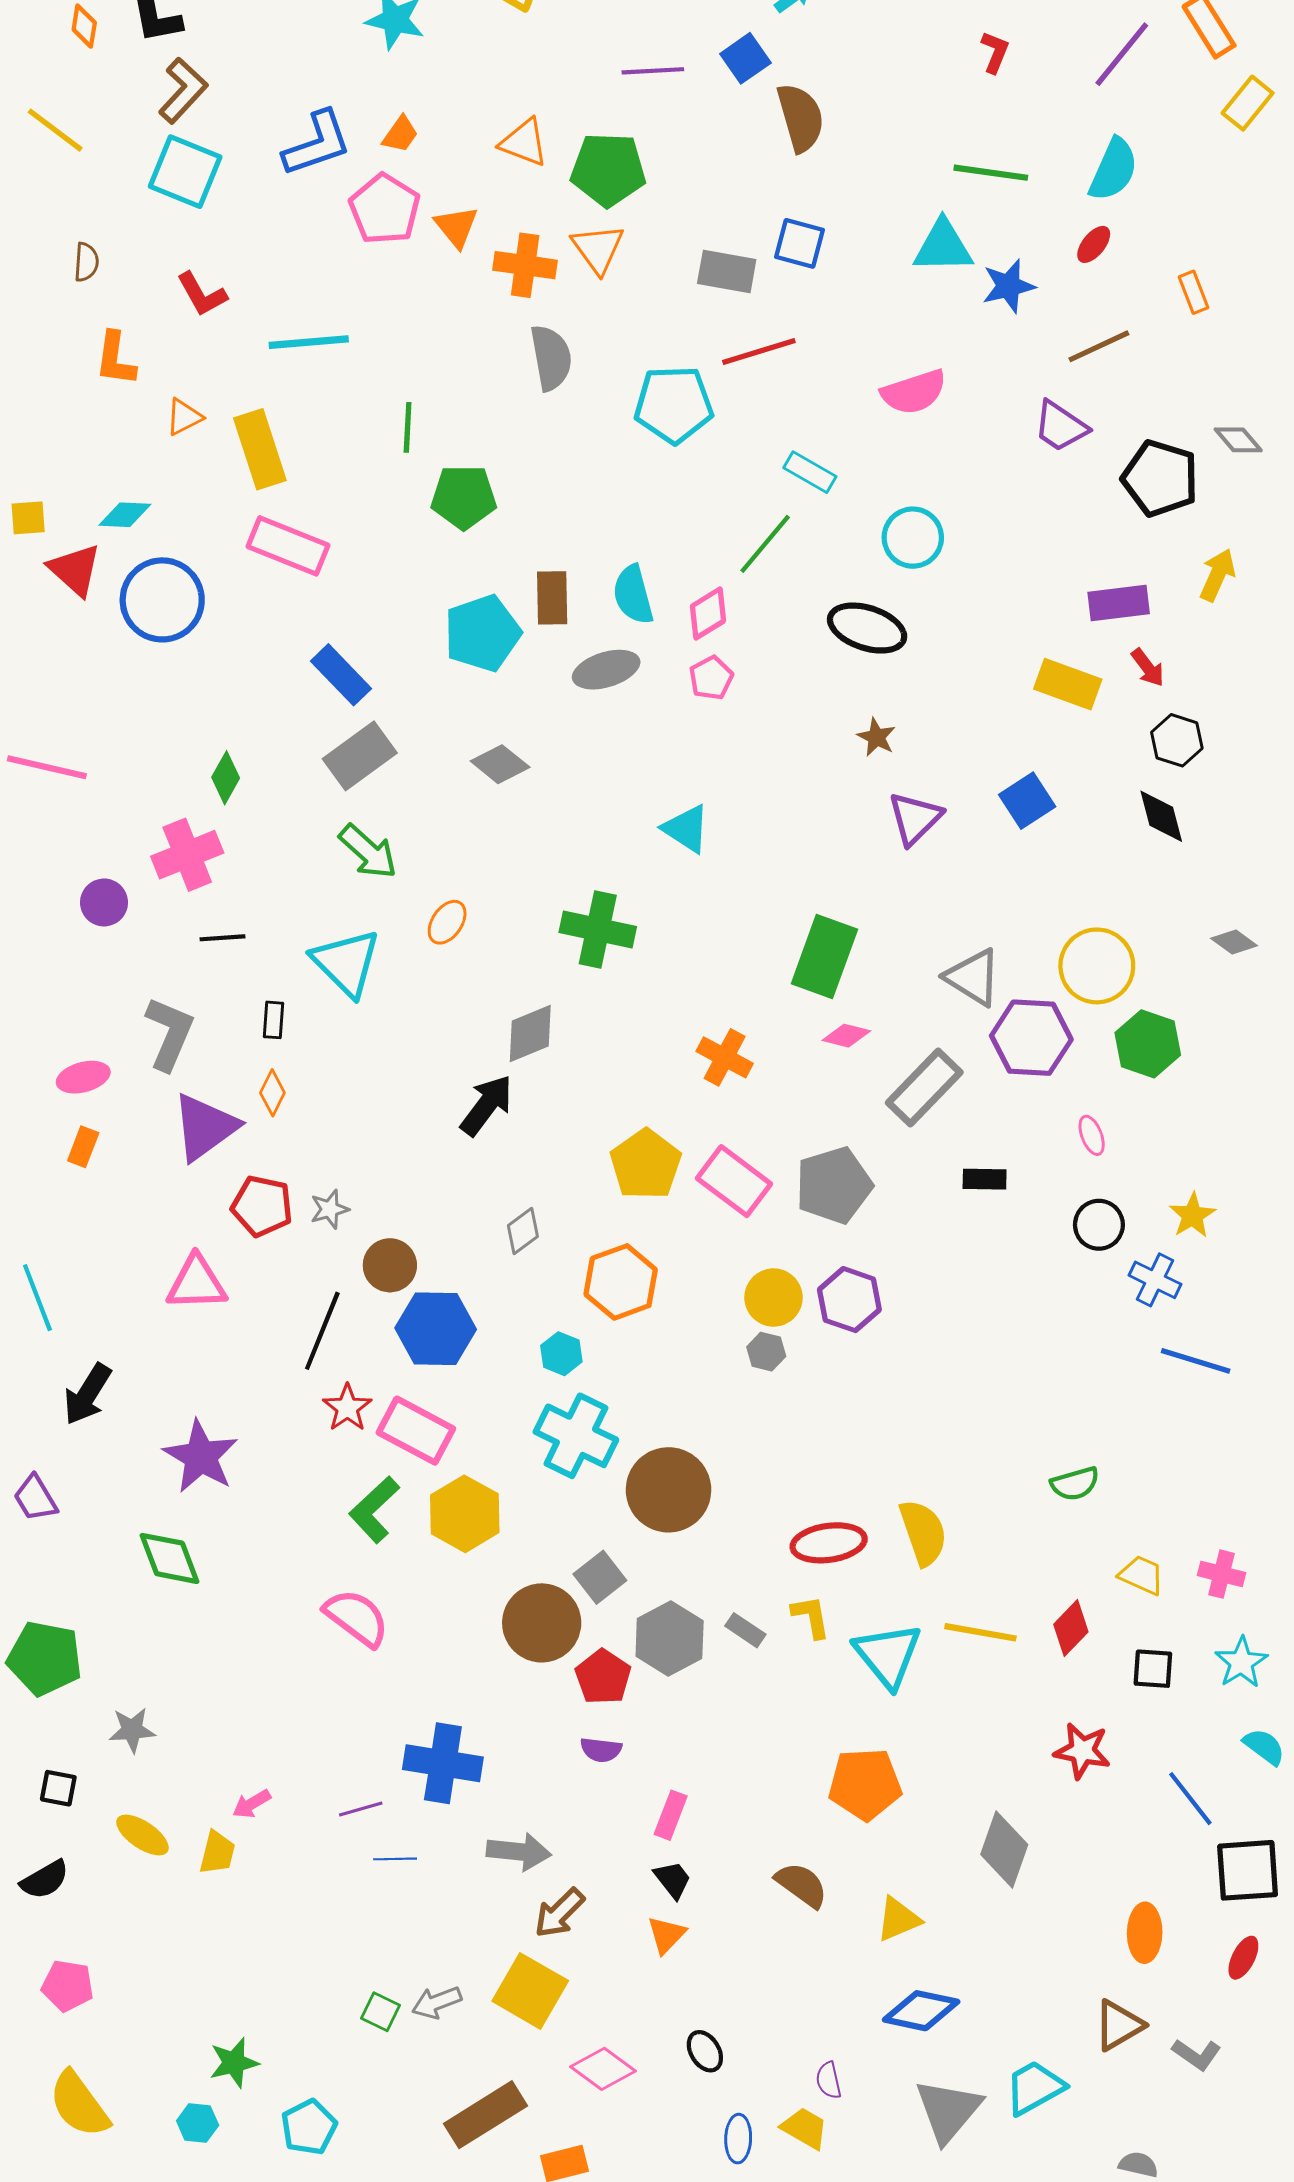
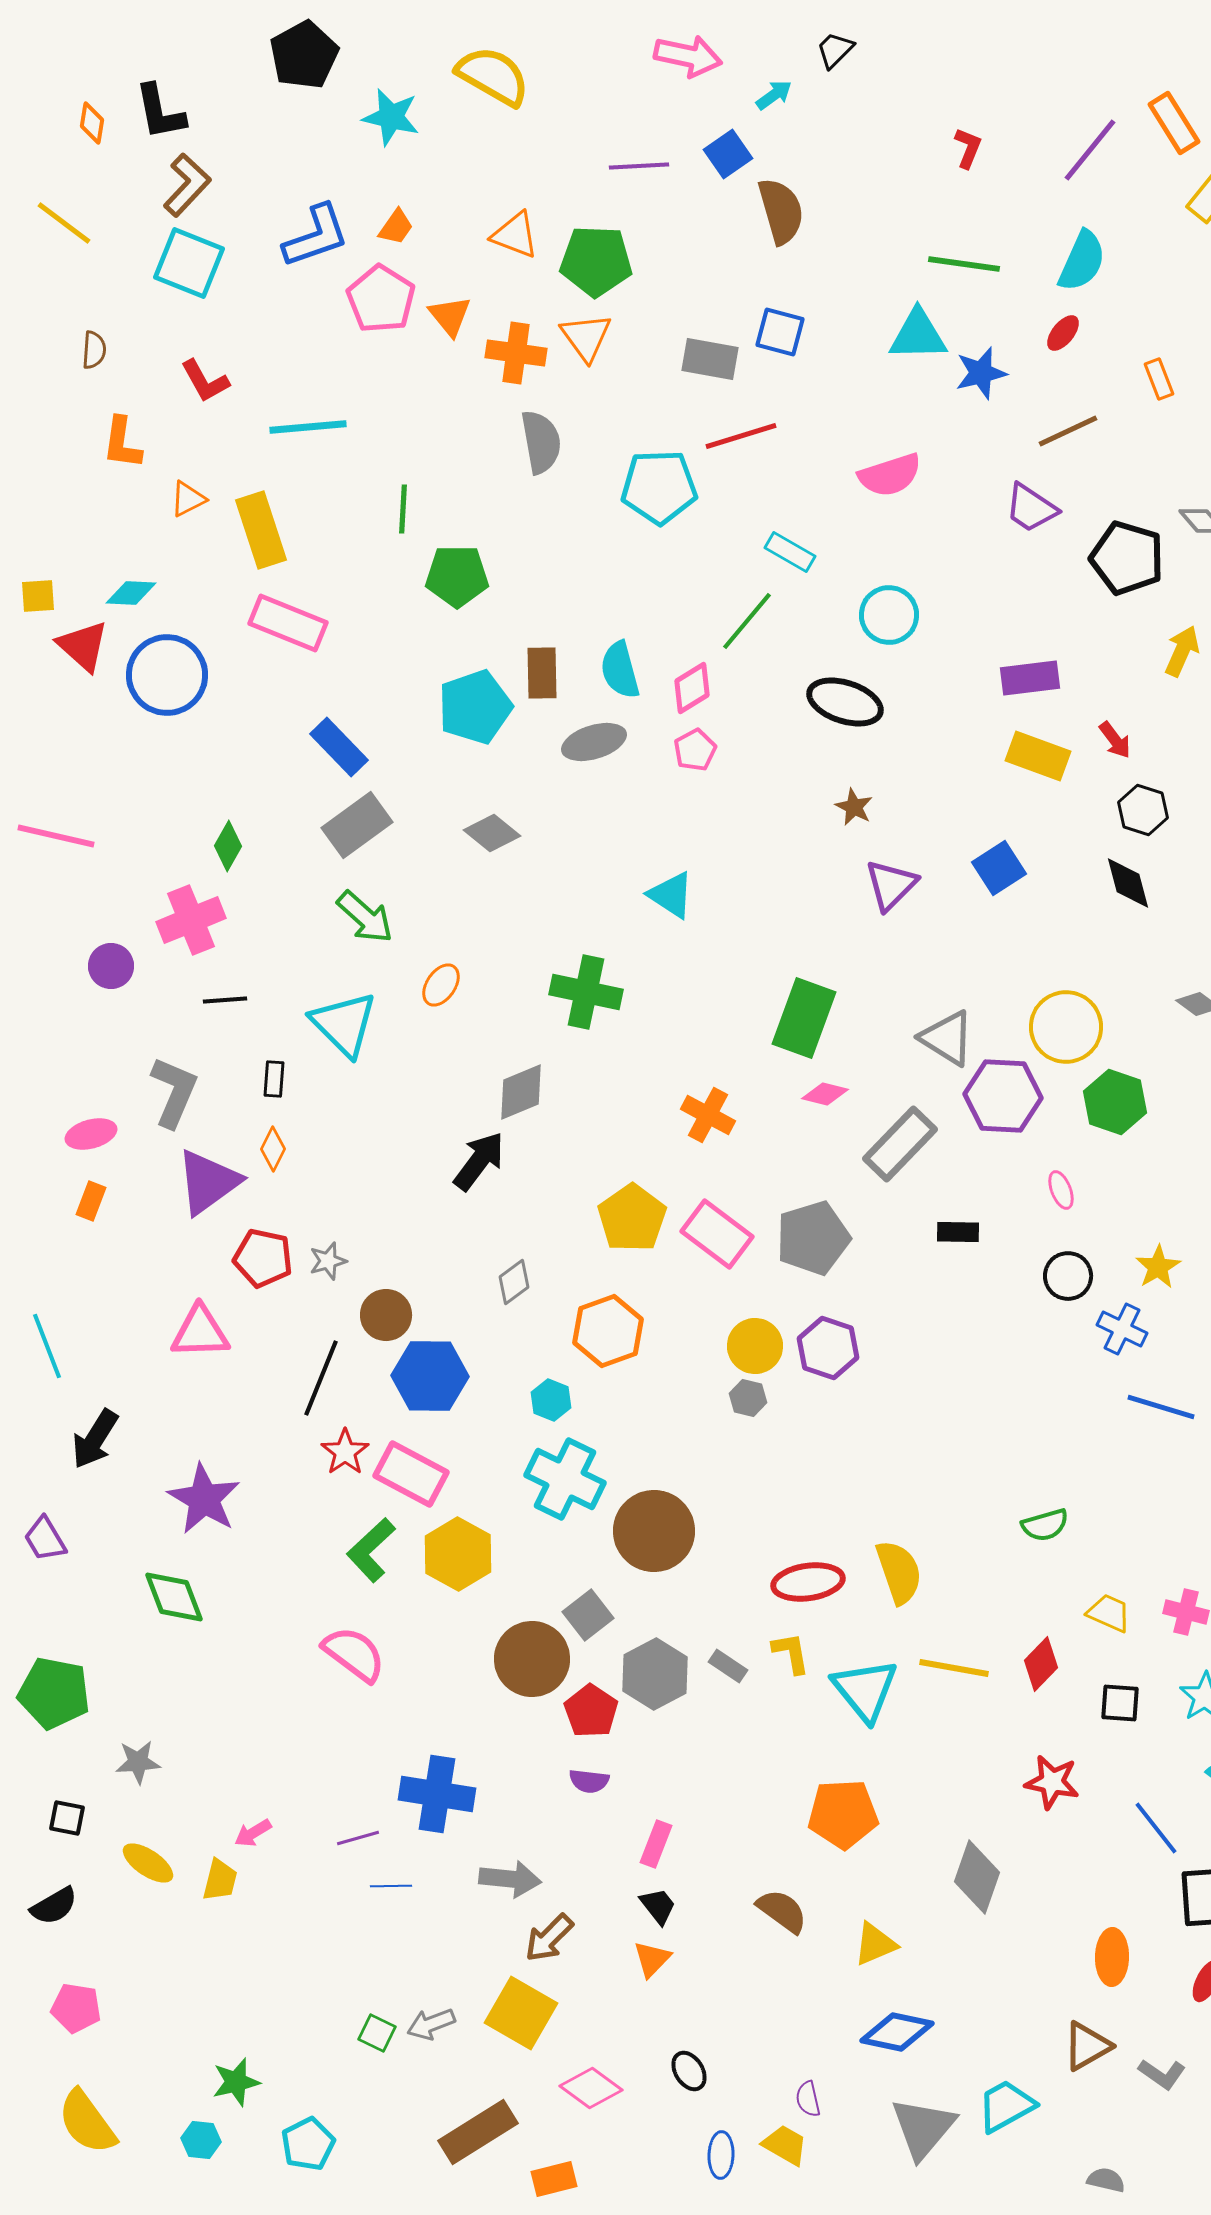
purple rectangle: (1119, 603) -> (1030, 678), moved

